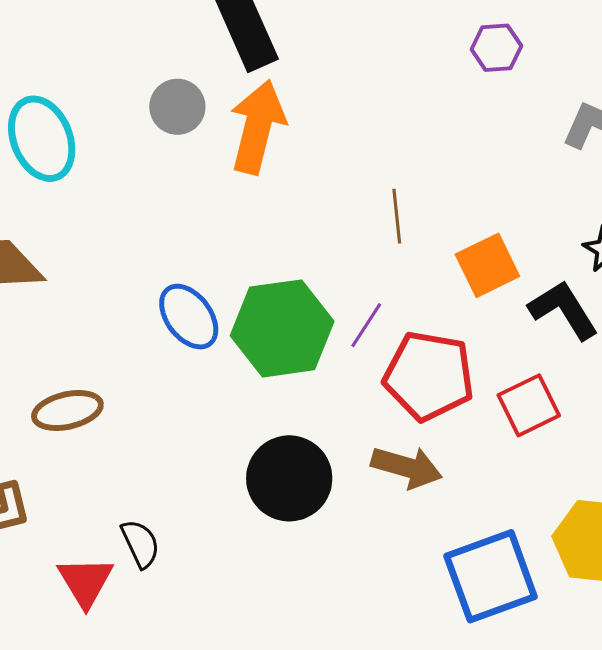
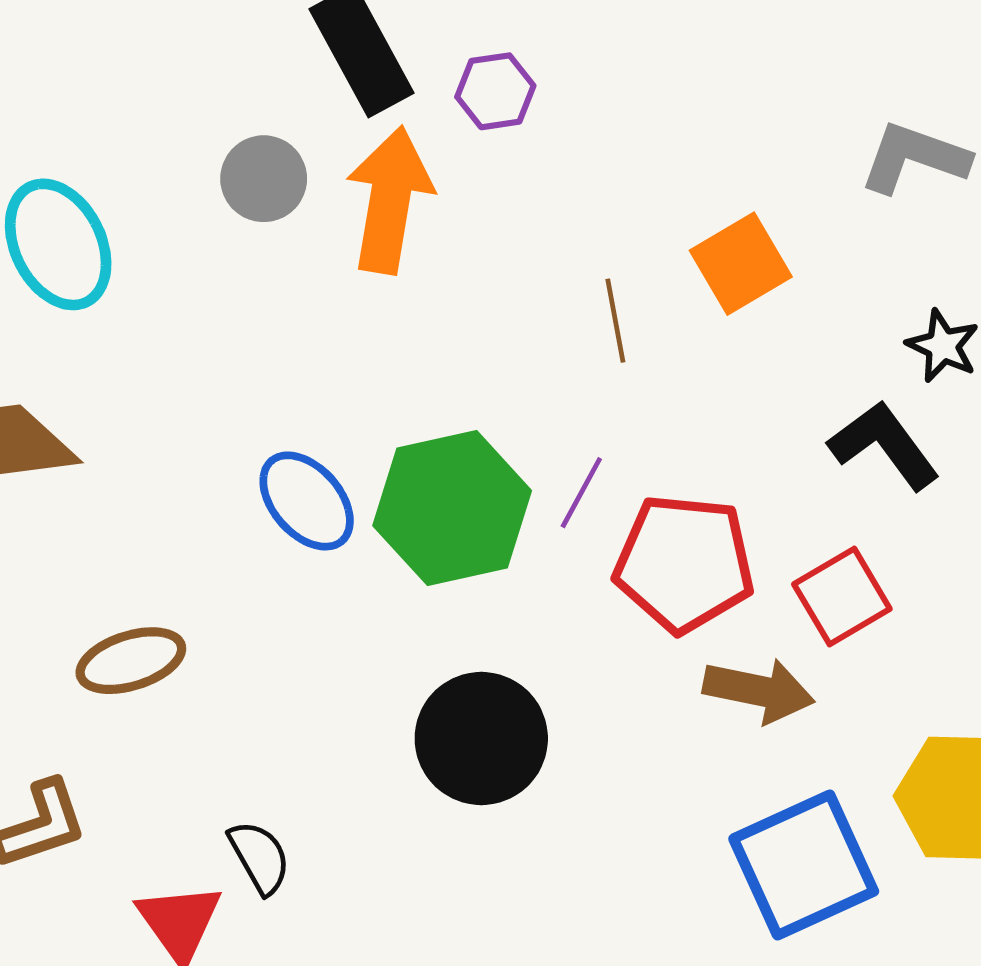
purple hexagon: (496, 48) -> (495, 91), moved
orange square: (487, 265) -> (741, 264), moved
brown arrow: (407, 467) -> (759, 690), moved

